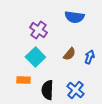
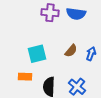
purple cross: (38, 30) -> (50, 13), moved, turned -30
cyan square: (35, 57) -> (37, 54), turned 30

